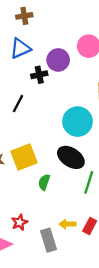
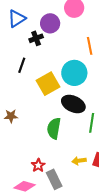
yellow square: (24, 157) -> (48, 84), moved
green semicircle: (44, 182) -> (54, 128), size x1.5
gray rectangle: (49, 240) -> (54, 179), moved

